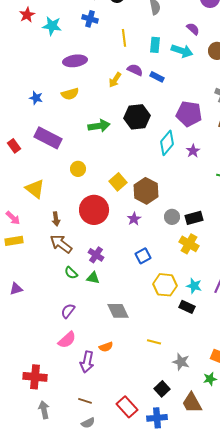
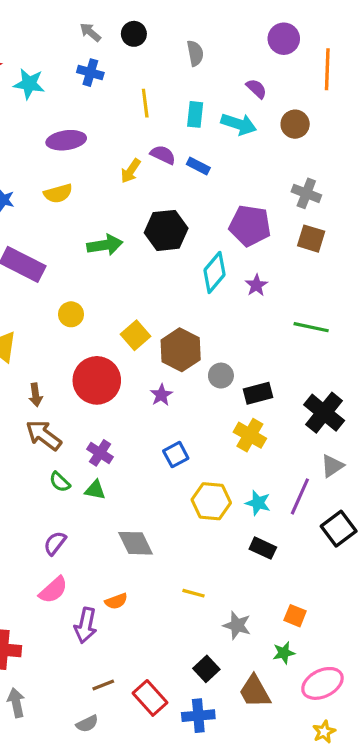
gray circle: (172, 217) -> (221, 376), moved
black rectangle: (187, 307) -> (263, 548), moved
brown line: (85, 401) -> (103, 685), moved, turned -40

